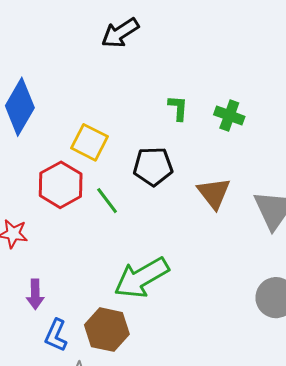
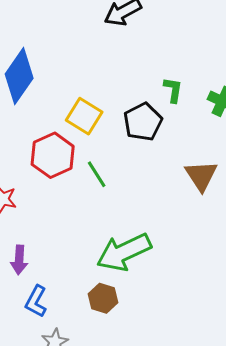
black pentagon: (153, 166) -> (143, 122), moved, turned -30
brown hexagon: (107, 330) -> (103, 298), moved, size x0.7

